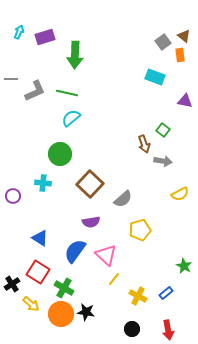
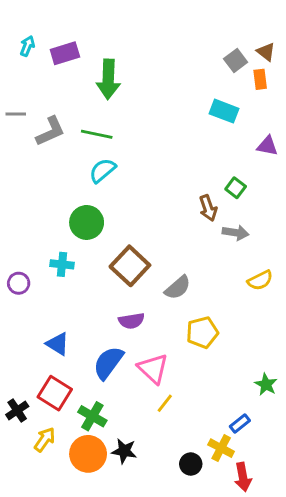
yellow cross: (138, 296) -> (221, 448), moved
yellow arrow: (31, 304) -> (45, 439), turned -96
black circle: (132, 329) -> (191, 464), moved

